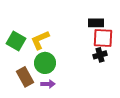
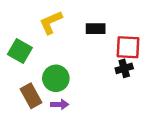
black rectangle: (96, 23) -> (96, 29), moved
yellow L-shape: (40, 40) -> (51, 22), moved

